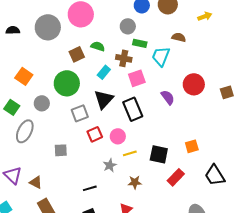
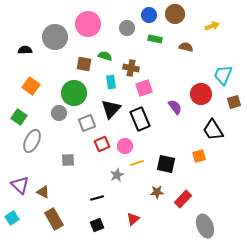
gray circle: (128, 26) -> (127, 28), moved
black semicircle: (13, 30) -> (25, 50), moved
green rectangle: (140, 43) -> (155, 39), moved
brown square: (77, 54) -> (84, 64), turned 35
cyan trapezoid: (161, 56) -> (223, 75), moved
cyan rectangle: (104, 72) -> (111, 82), turned -48
gray circle: (42, 103) -> (59, 113), moved
black trapezoid: (215, 175) -> (213, 130), moved
red rectangle: (176, 177) -> (183, 199), moved
brown star: (135, 182) -> (157, 192), moved

